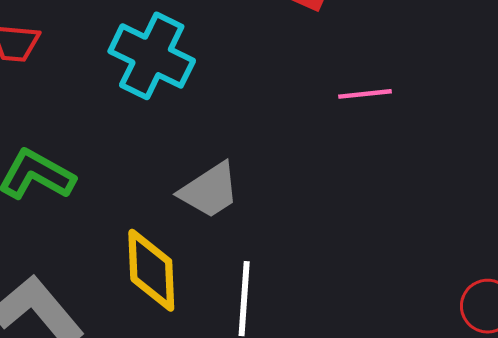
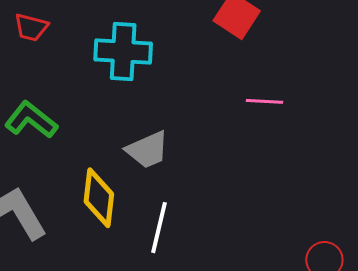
cyan cross: (152, 56) -> (123, 52), turned -32

